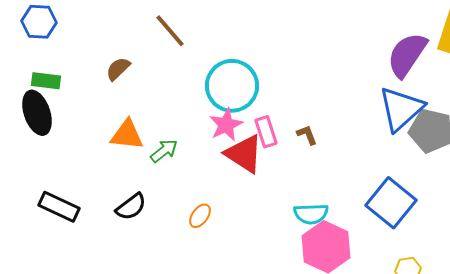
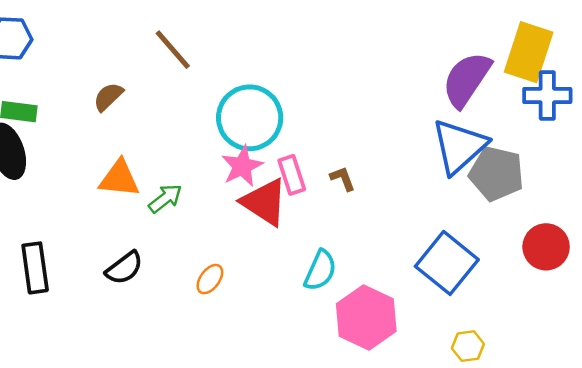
black rectangle: (59, 207) -> (35, 268), turned 57
cyan semicircle: (311, 214) -> (320, 270), moved, turned -64

